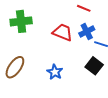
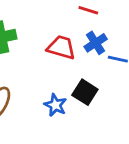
black square: (94, 66) -> (85, 92), moved

